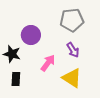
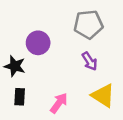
pink arrow: (48, 63) -> (59, 103), moved
yellow triangle: (72, 78) -> (103, 96), moved

